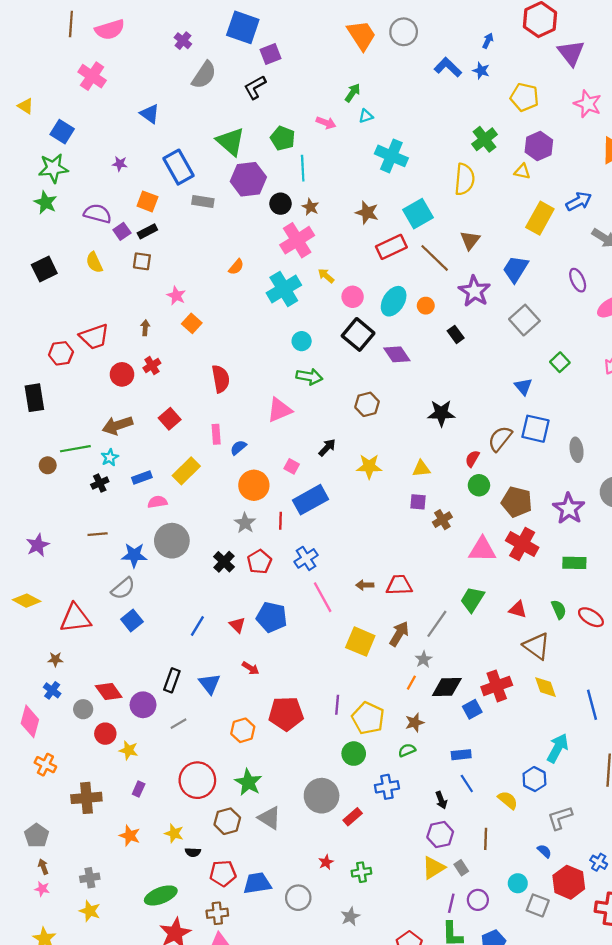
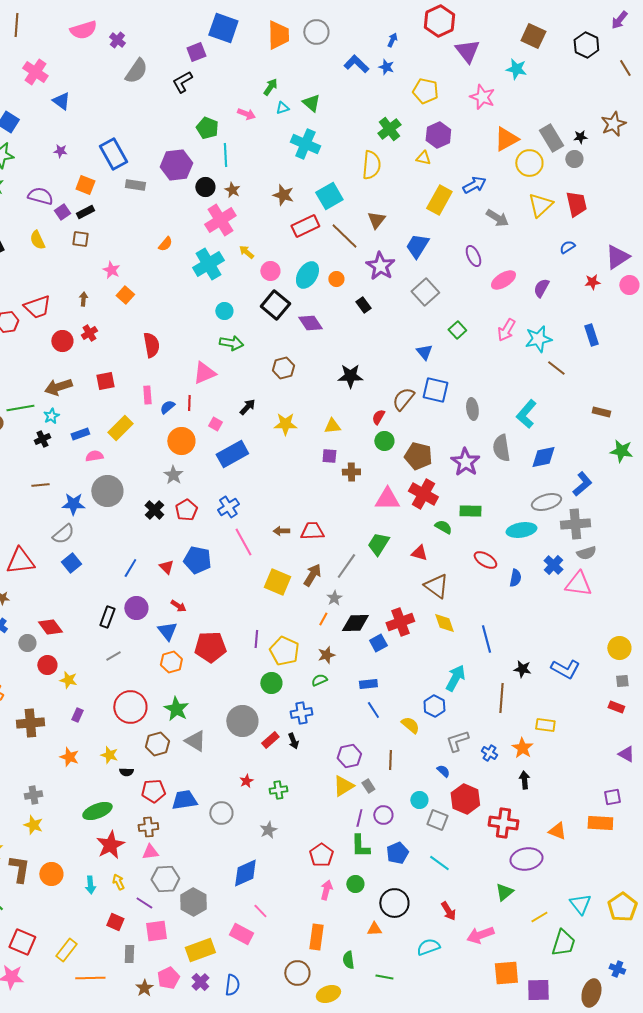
blue square: (243, 27) -> (223, 28), moved
pink semicircle: (110, 30) -> (83, 30), moved
orange trapezoid: (361, 35) -> (278, 35), turned 32
blue triangle: (150, 114) -> (61, 101), moved
green triangle: (231, 142) -> (311, 103), moved, size x0.7
red square: (170, 419) -> (105, 381), turned 30
brown cross: (442, 520) -> (351, 472), turned 30
red line: (280, 521) -> (189, 403), moved
green semicircle: (559, 609) -> (443, 527), moved, turned -36
blue triangle: (210, 684) -> (167, 631), moved
purple circle: (143, 705) -> (136, 608), moved
black arrow: (441, 800) -> (293, 741), moved
blue cross: (599, 862) -> (489, 753), moved

